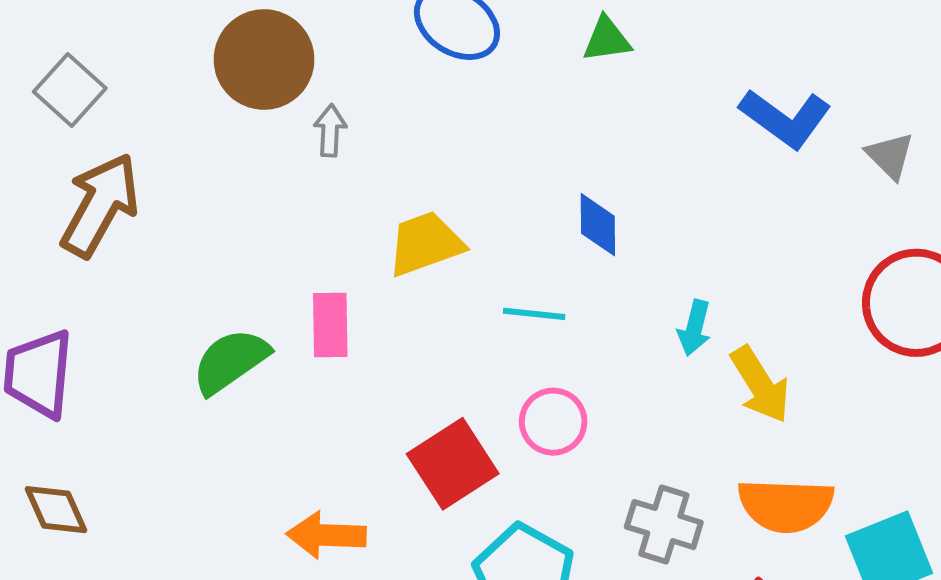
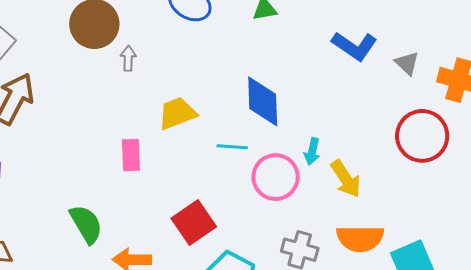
blue diamond: (598, 225) -> (263, 101), size x1.6
green semicircle: (230, 361) -> (86, 224), moved, turned 96
pink circle: (553, 422) -> (276, 177), moved, size x1.4

